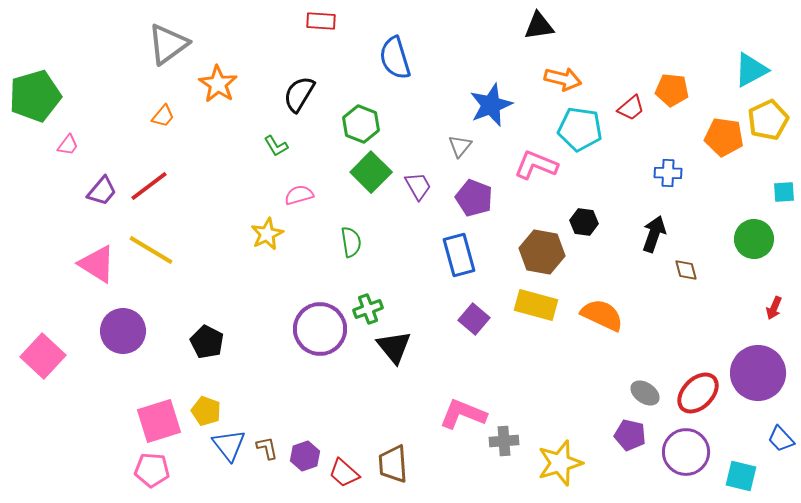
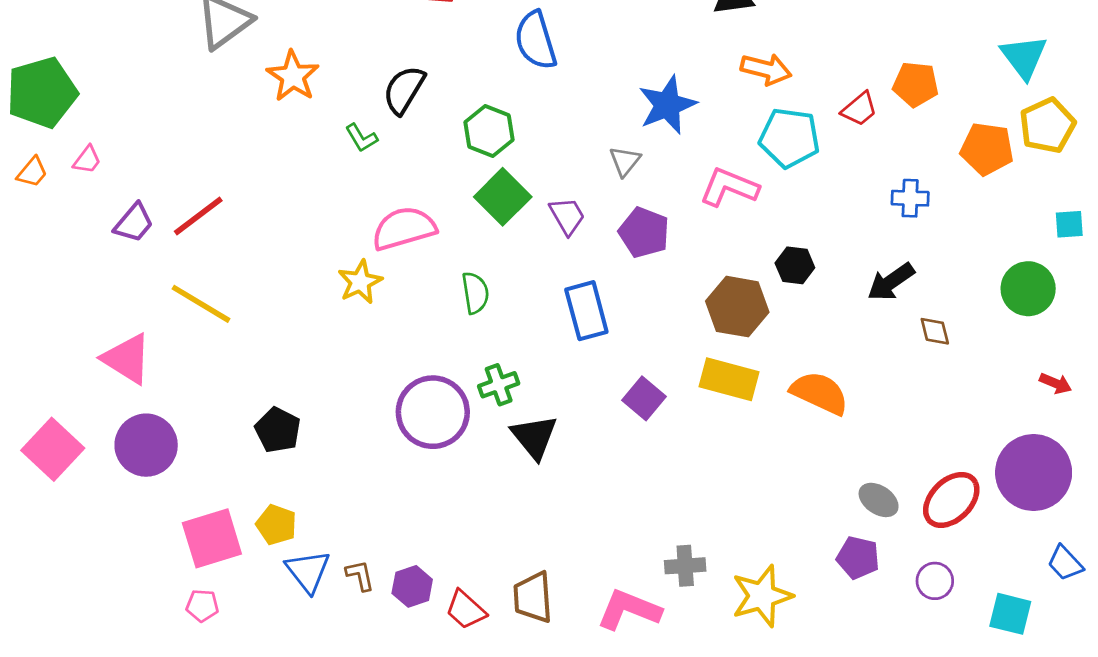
cyan triangle: (751, 70) -> (1024, 57), turned -39
orange trapezoid: (163, 116) -> (32, 172), moved
green L-shape: (276, 146) -> (361, 138), moved
pink semicircle: (299, 195) -> (404, 228), size x1.6
black arrow: (654, 234) -> (891, 282), turned -144
blue rectangle: (459, 255) -> (586, 311), moved
pink triangle: (97, 264) -> (127, 359), moved
red arrow: (774, 308) -> (1056, 383), turned -90
purple circle: (123, 331) -> (146, 445), moved
pink L-shape: (463, 414) -> (629, 610), moved
purple circle: (686, 452) -> (935, 581), size x0.6
pink pentagon: (152, 470) -> (202, 606), size x0.7

